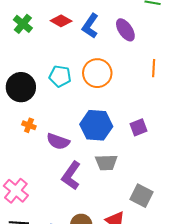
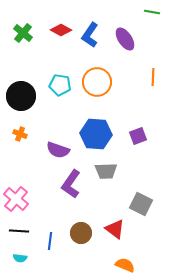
orange cross: (29, 125) -> (20, 134), moved

